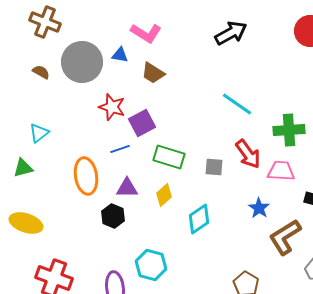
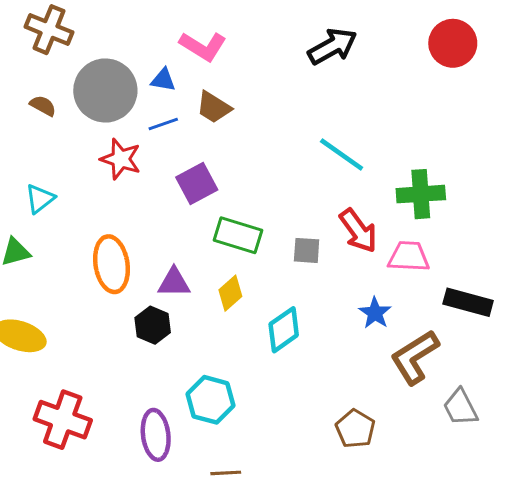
red star: (112, 107) -> (121, 159), moved
blue line: (120, 149) -> (163, 124), moved

